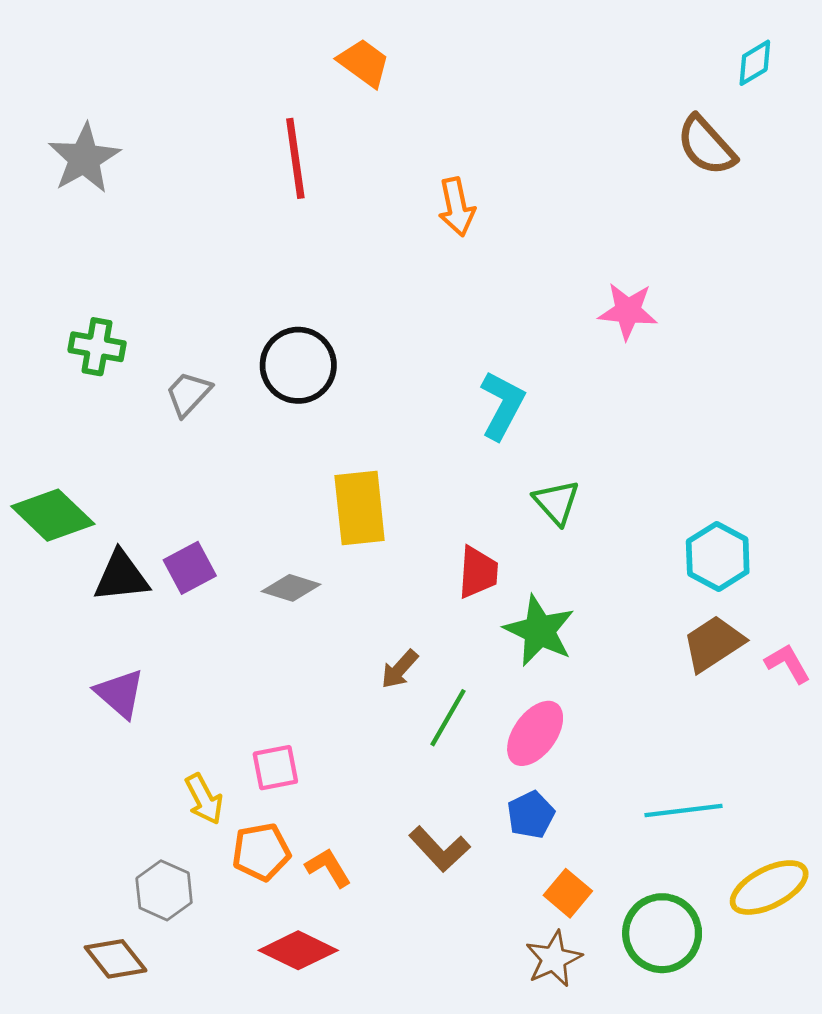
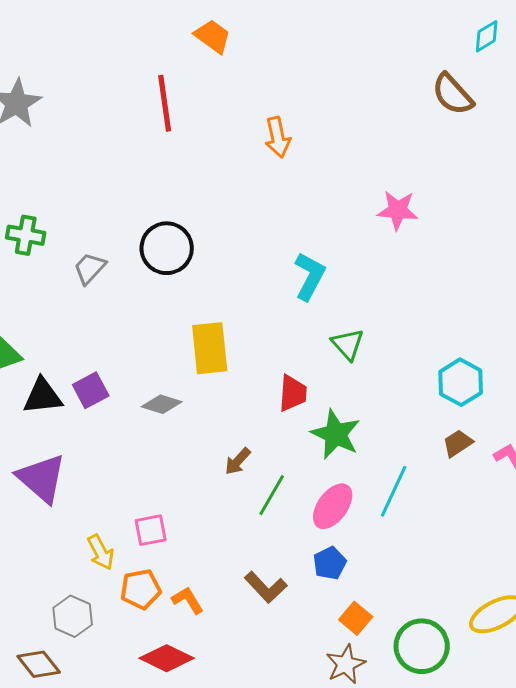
brown trapezoid: (713, 644) -> (458, 443), size x0.7
purple triangle: (120, 693) -> (42, 478), size x1.4
cyan line: (683, 810) -> (394, 491), moved, turned -58

